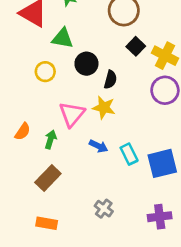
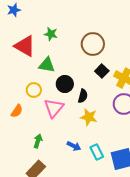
yellow star: (104, 108) -> (89, 117), moved
pink triangle: (72, 114) -> (54, 108), moved
orange semicircle: (23, 131) -> (17, 111), moved

